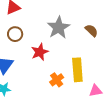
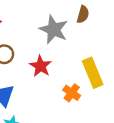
brown semicircle: (91, 30) -> (83, 14), moved, turned 80

